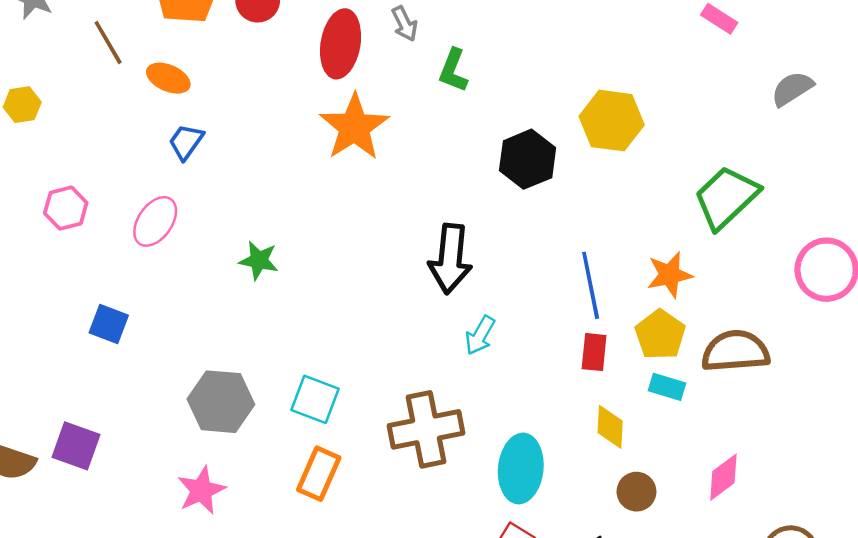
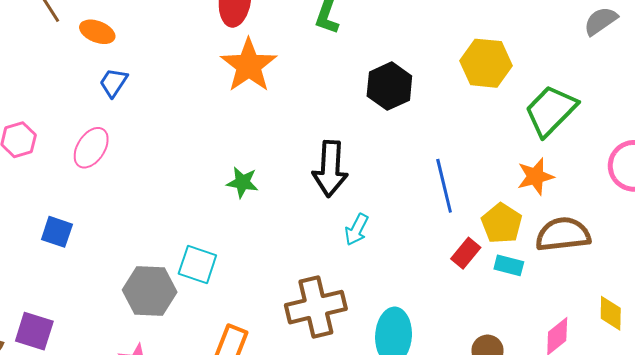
yellow hexagon: (612, 121) -> (486, 63), moved
green star: (259, 260) -> (242, 182), moved
orange star: (670, 275) -> (535, 176), moved
red rectangle: (594, 352) -> (466, 253), moved, turned 36
cyan square: (315, 399) -> (197, 264), moved
yellow diamond: (610, 427) -> (611, 313), moved

